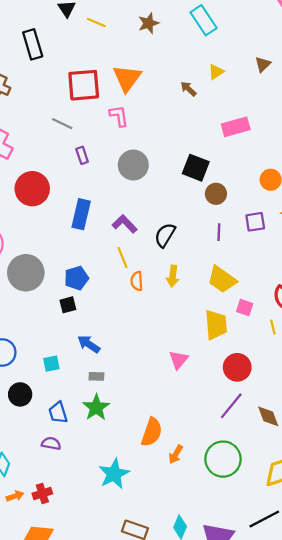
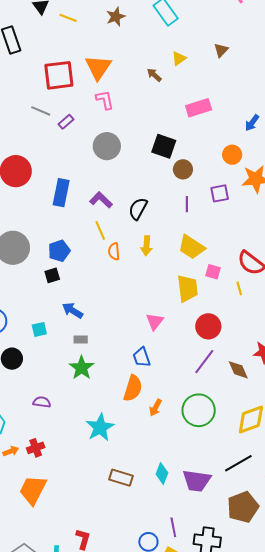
pink L-shape: (119, 116) -> (105, 100), moved
purple rectangle: (82, 155) -> (66, 122), moved, turned 70
blue trapezoid: (58, 413) -> (142, 357), moved

